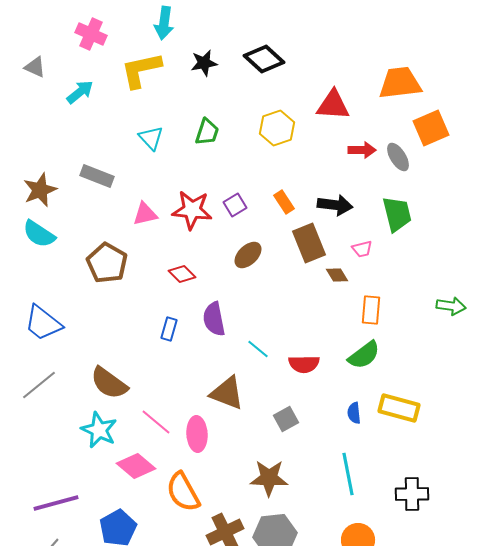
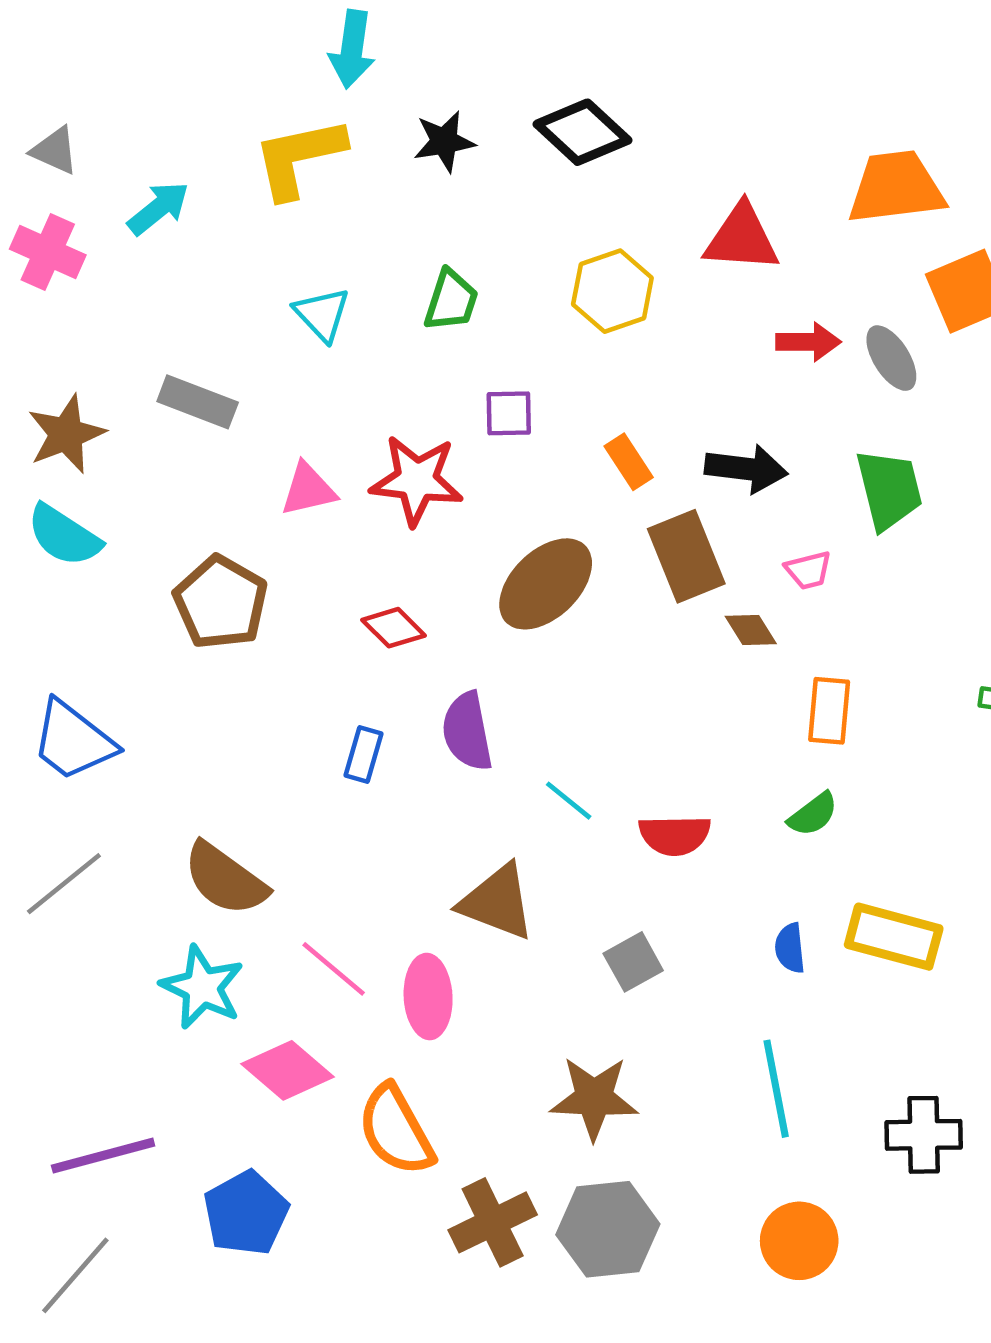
pink cross: (91, 34) -> (48, 252), moved
purple square: (235, 205) -> (509, 413), moved, turned 30
brown ellipse: (248, 255) -> (546, 584), size x1.5
green semicircle: (364, 355) -> (813, 814), size x0.7

